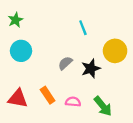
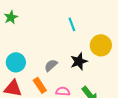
cyan circle: (21, 51) -> (16, 62), moved
gray semicircle: (65, 63) -> (51, 65), moved

